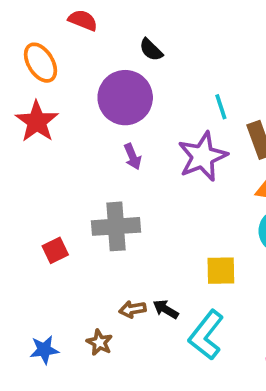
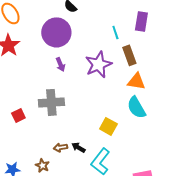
cyan line: (221, 107) -> (115, 32), moved
yellow square: (221, 271) -> (108, 126), turned 30

